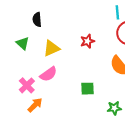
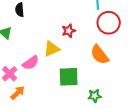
yellow triangle: (51, 48) -> (52, 49), moved
green square: (88, 89) -> (69, 77), size x1.5

